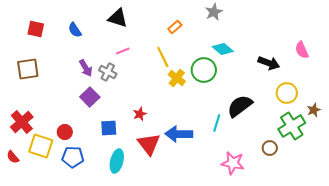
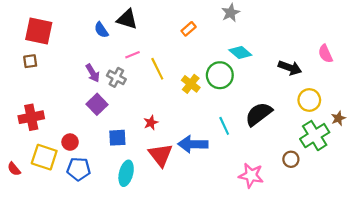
red square: (36, 29) -> (39, 31), size x1.5
blue semicircle: (75, 30) -> (101, 30), moved
yellow line: (163, 57) -> (157, 69), moved
brown square: (28, 69) -> (30, 61), moved, size x0.6
red cross: (22, 122) -> (31, 117), moved, turned 30
cyan line: (217, 123) -> (224, 126), moved, turned -42

